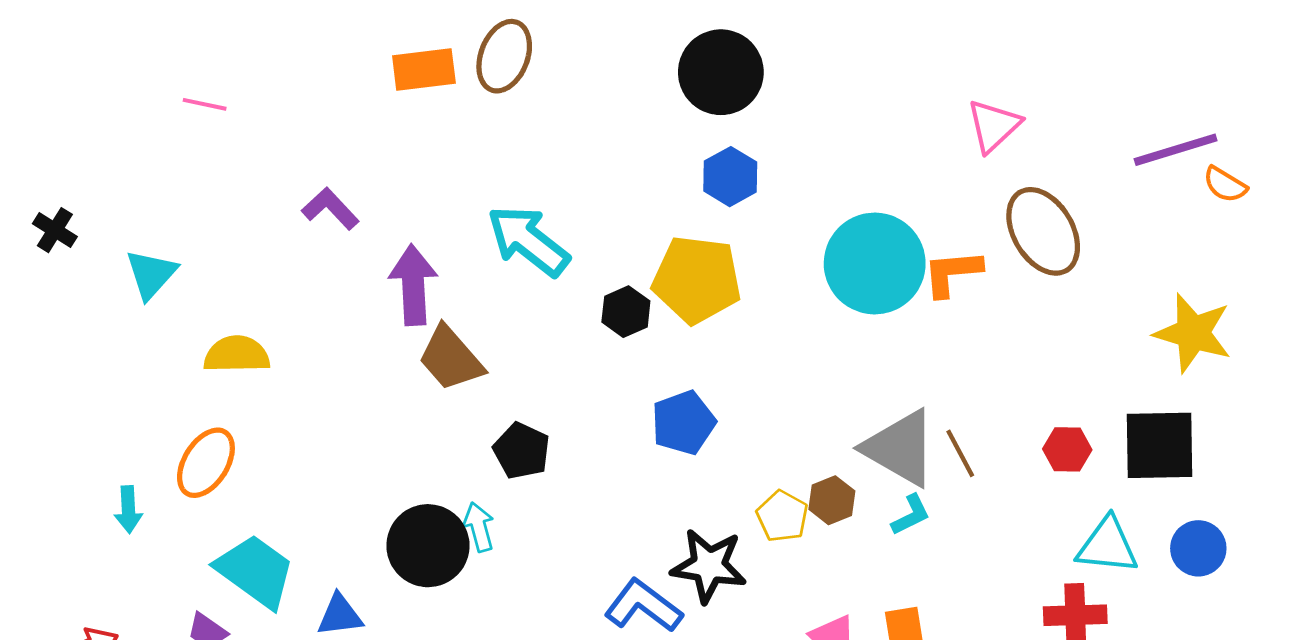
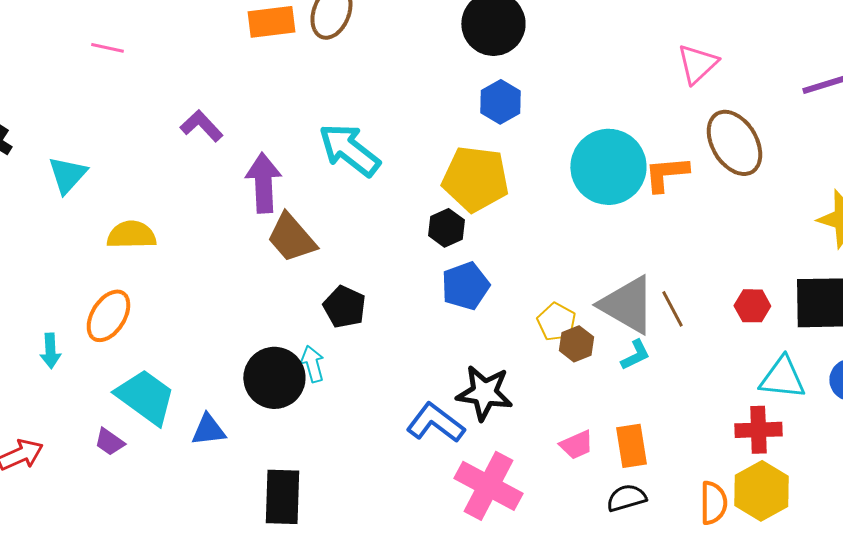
black hexagon: (626, 312) -> (446, 228), moved
yellow pentagon: (782, 516) -> (556, 322), moved

